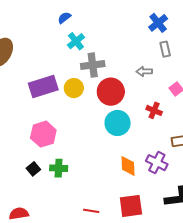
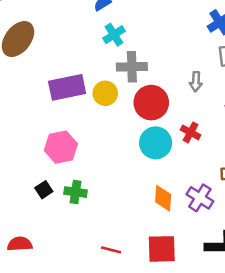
gray arrow: (144, 71) -> (196, 82), turned -91
red cross: (154, 110) -> (191, 132), moved

